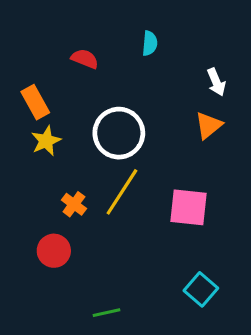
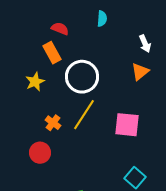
orange rectangle: (35, 102) -> (52, 53), moved

